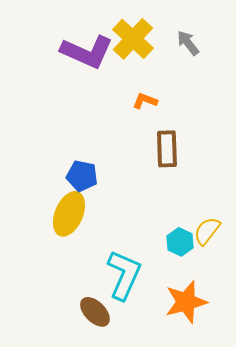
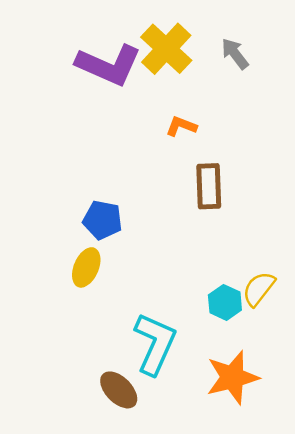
yellow ellipse: (69, 214) -> (86, 267), size x0.7

